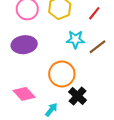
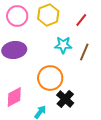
brown line: (97, 47) -> (84, 52), turned -30
pink diamond: (24, 94) -> (14, 97), turned -75

